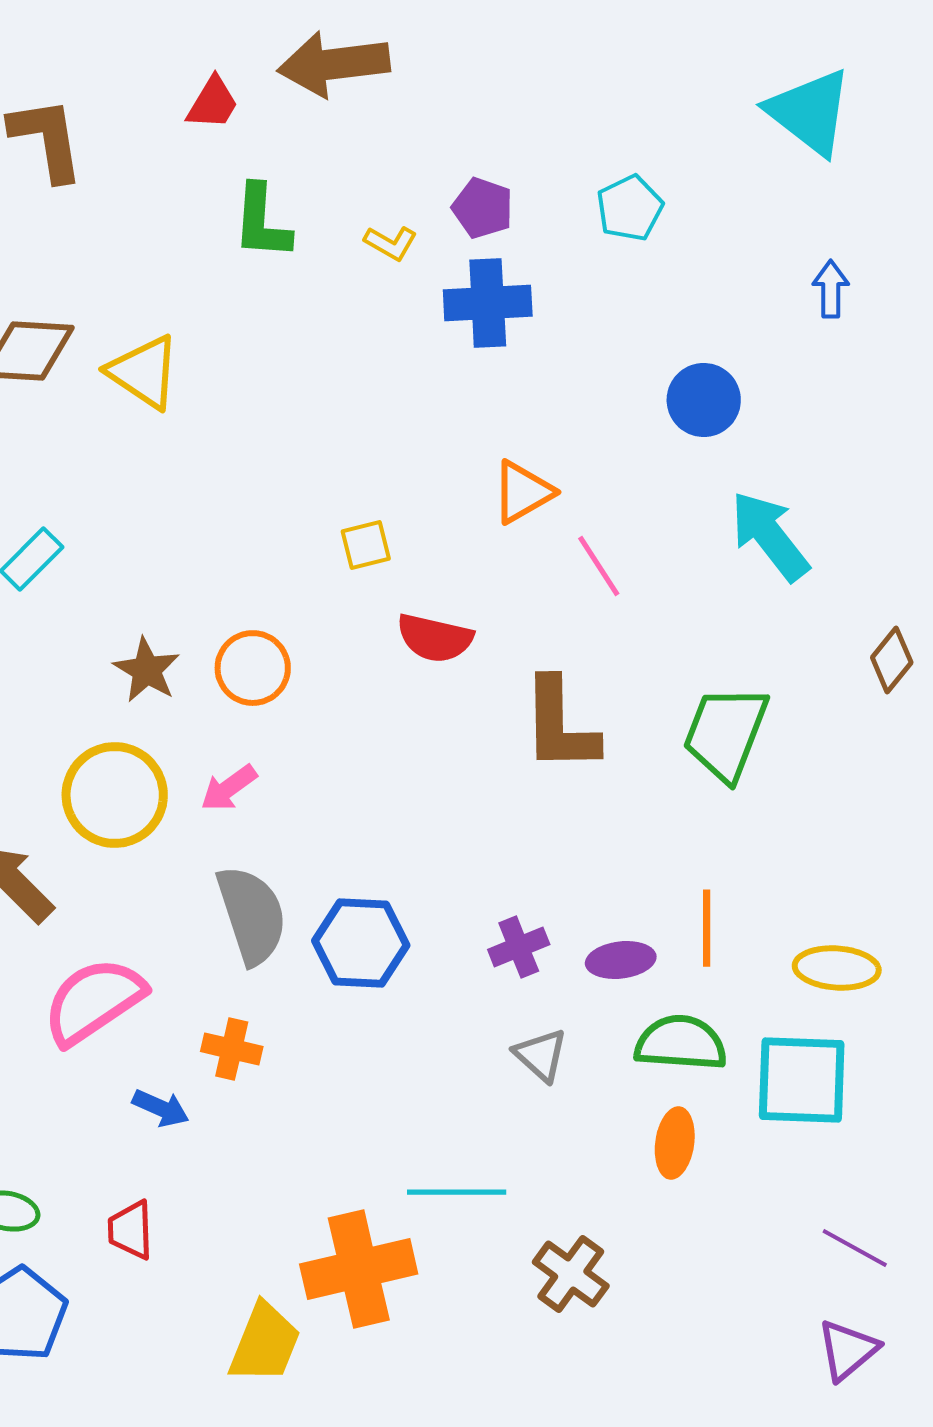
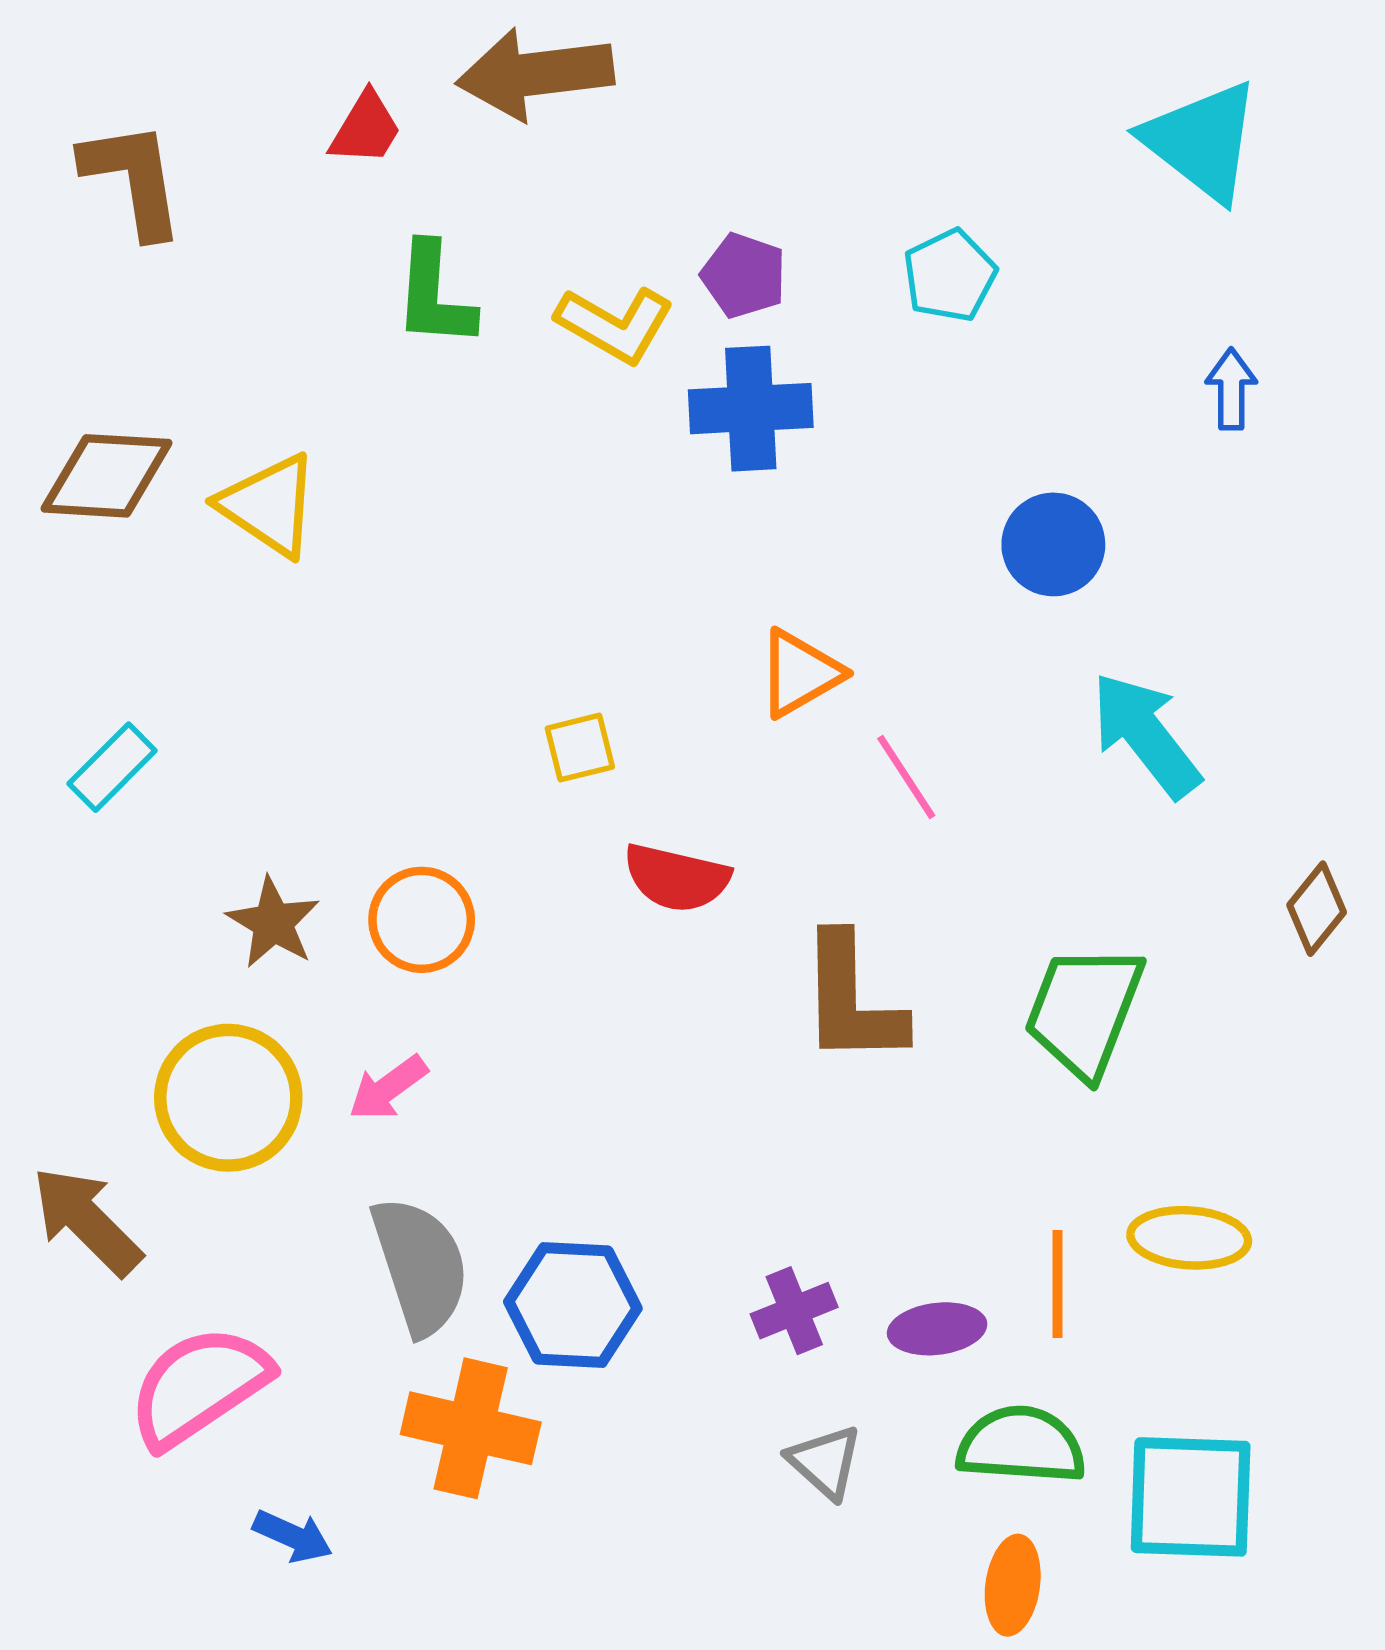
yellow L-shape: (391, 243) -> (615, 325), size x1.6
yellow ellipse: (837, 968) -> (1189, 1238), moved
orange cross: (232, 1049) -> (471, 1428), moved, size x1.6

